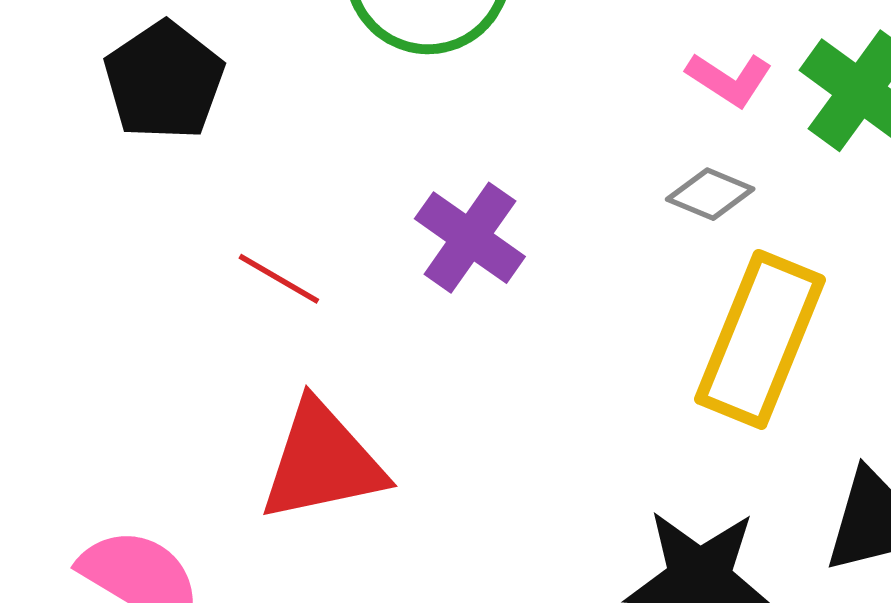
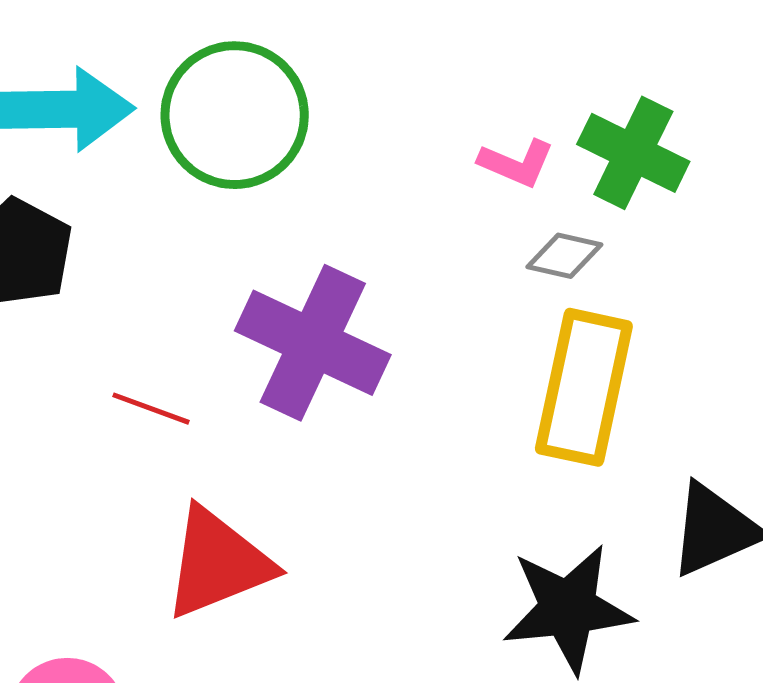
gray diamond: (710, 194) -> (564, 256), moved
purple cross: (470, 238) -> (313, 343), size x1.5

